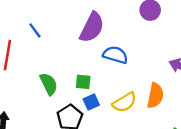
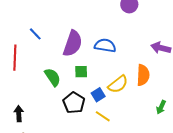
purple semicircle: (92, 27) -> (73, 43), moved
blue square: (91, 102) -> (98, 95), moved

